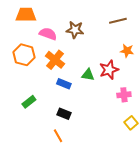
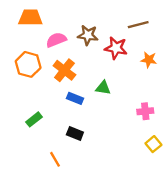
pink semicircle: (48, 34) -> (56, 40), turned -42
red star: (109, 70) -> (116, 48), moved, turned 30
orange line: (58, 136) -> (55, 159), moved

